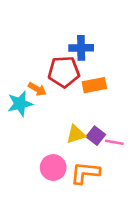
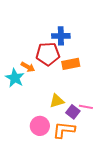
cyan star: (20, 104) -> (15, 78), turned -30
purple square: (96, 136) -> (73, 112), moved

